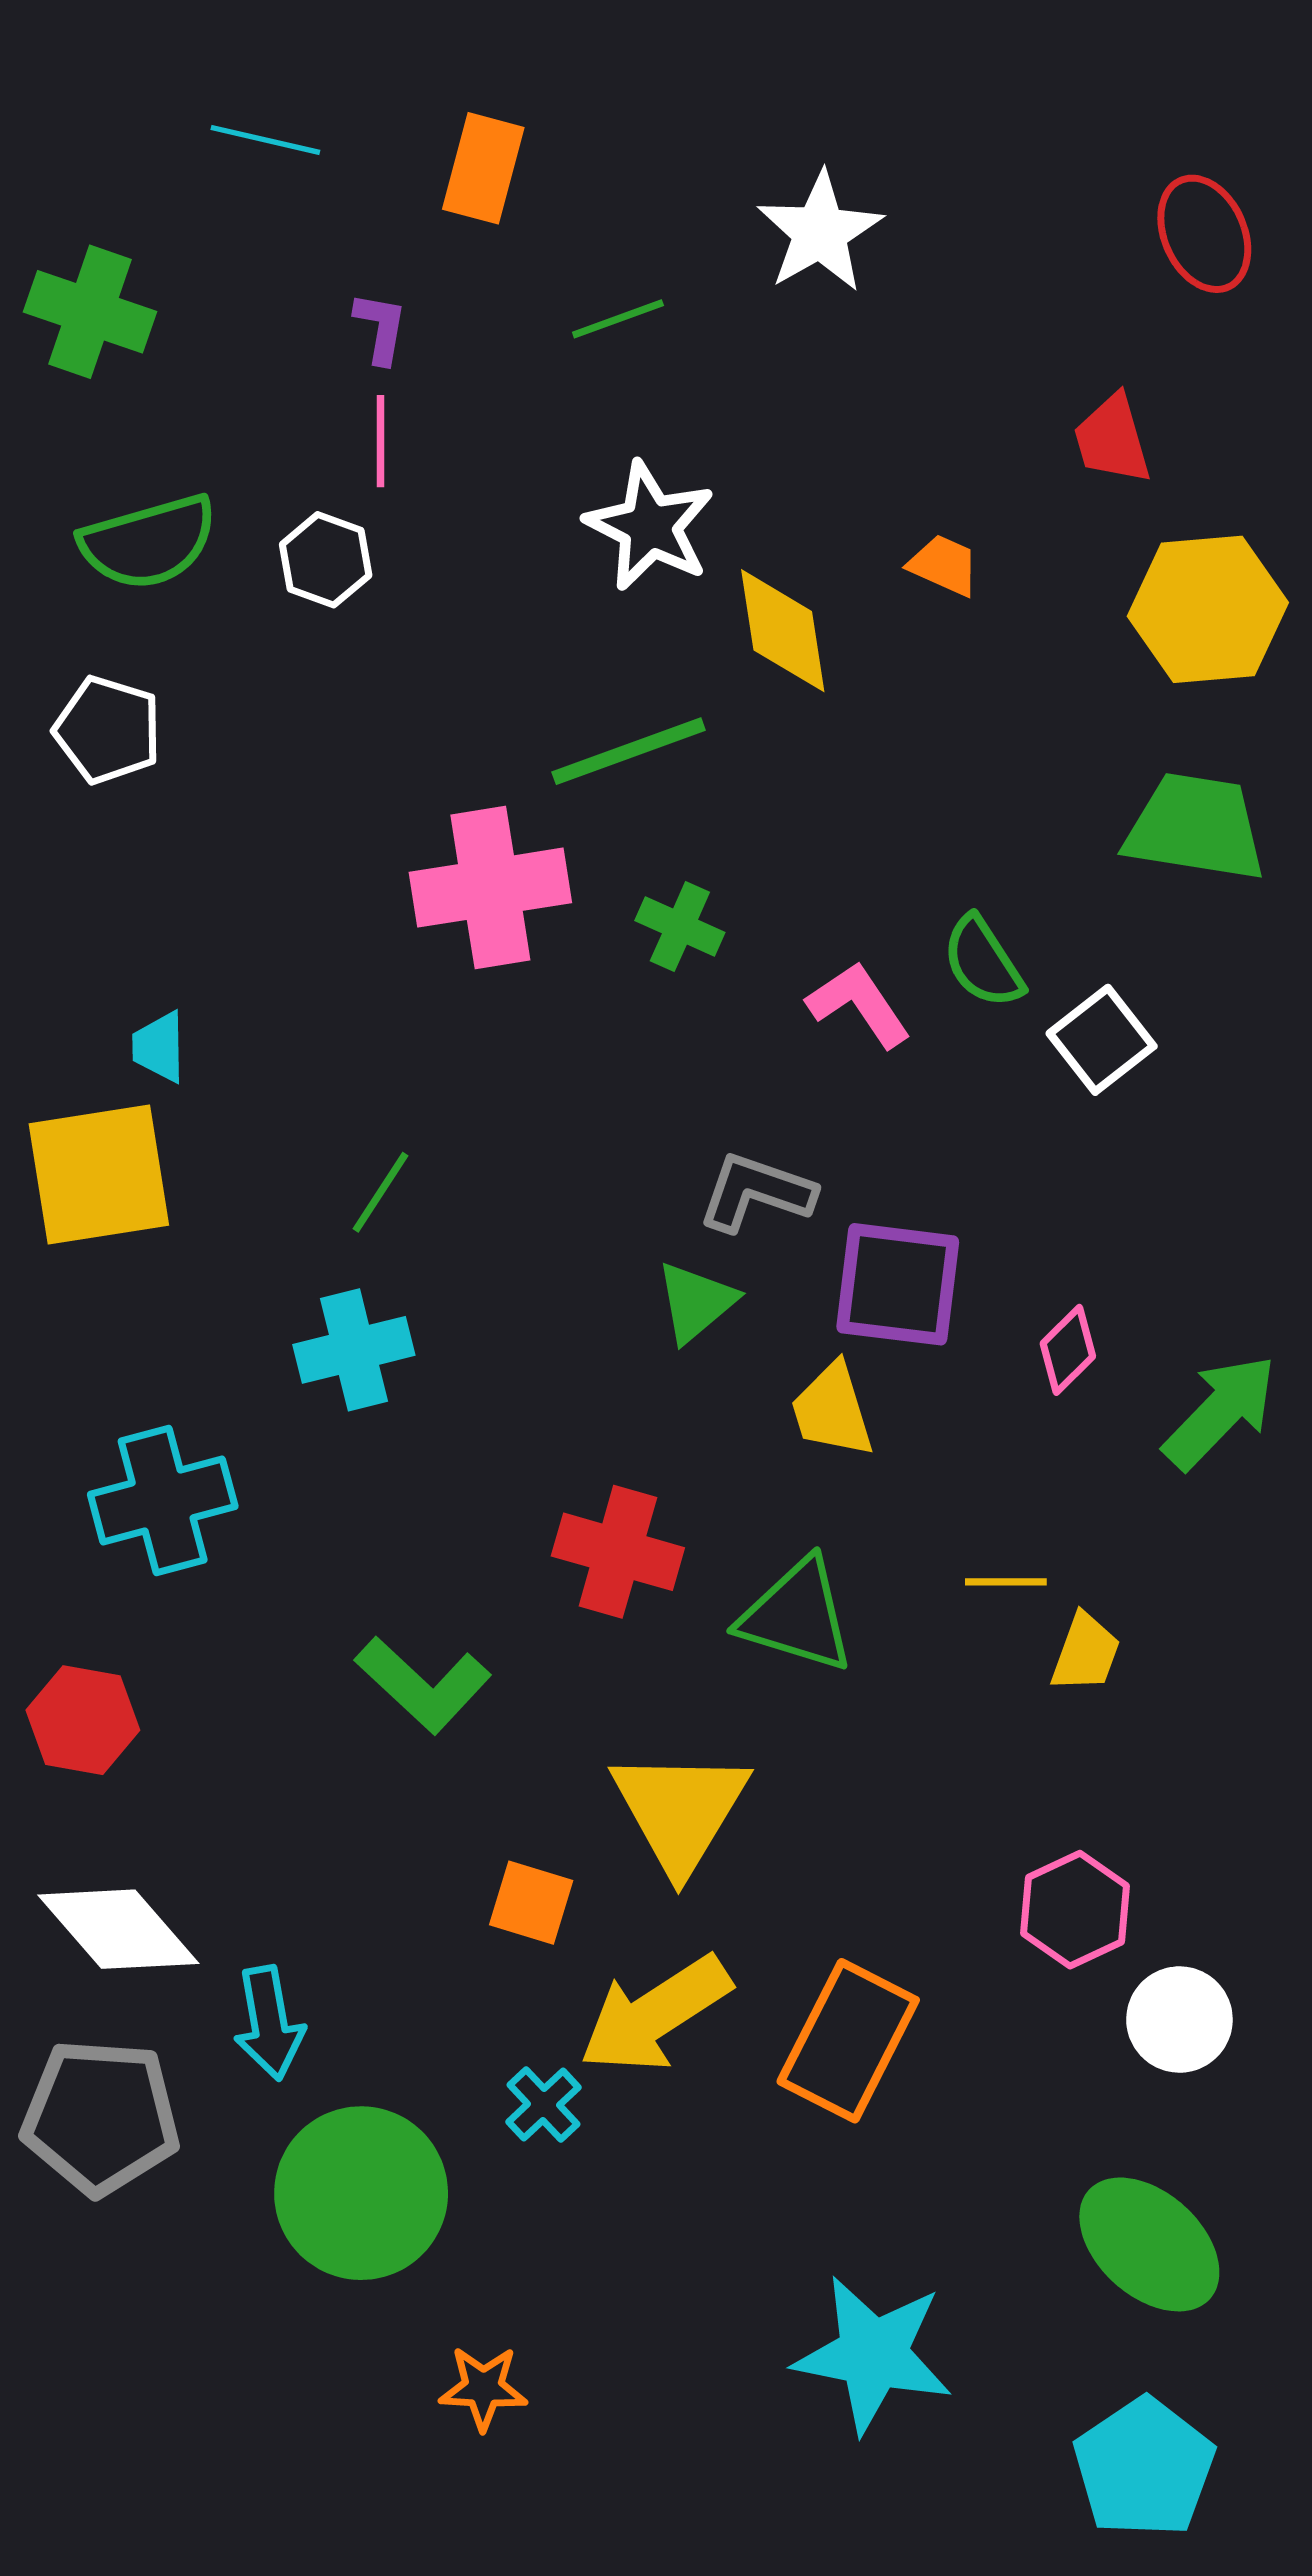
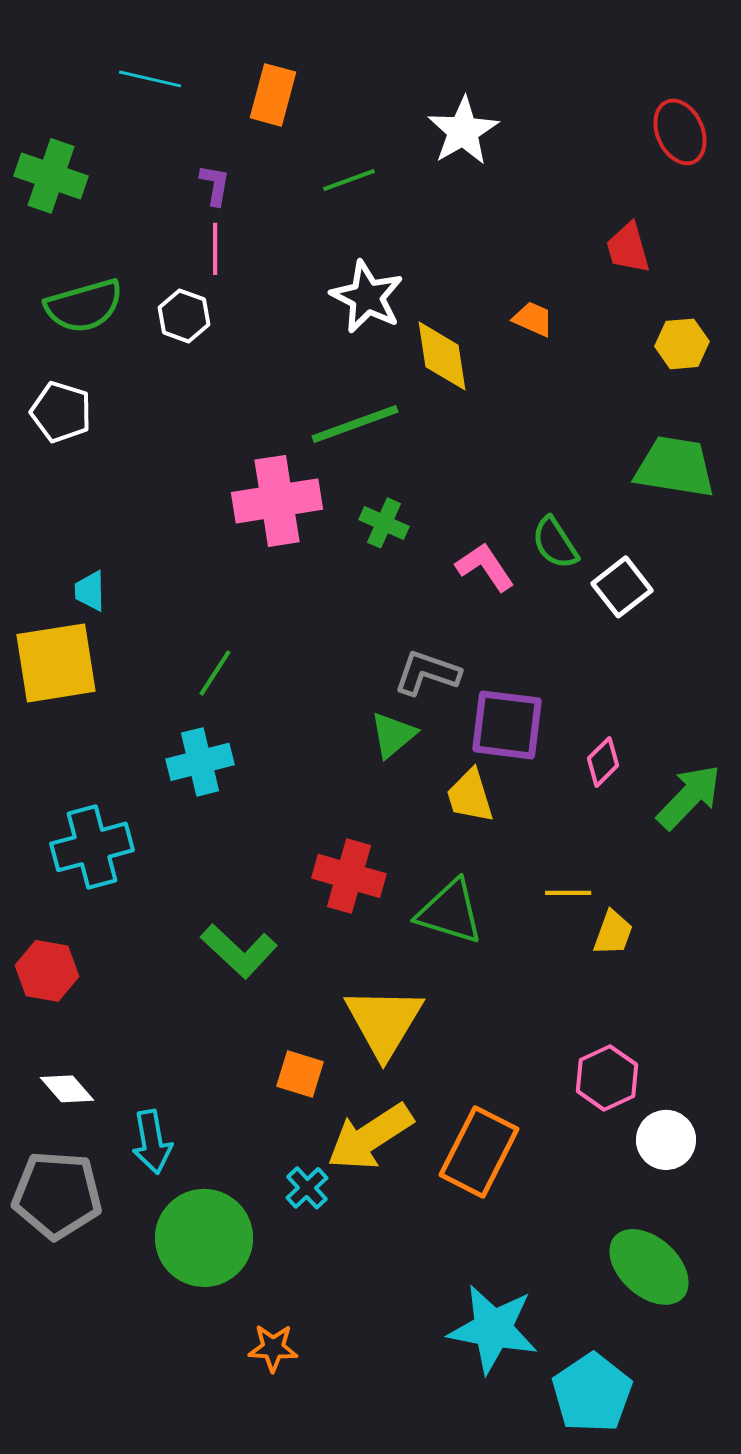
yellow hexagon: (1208, 609) -> (682, 344), size x0.6
white diamond: (118, 1929) -> (67, 1089), size x0.6
cyan pentagon: (1144, 2468) -> (592, 1393), moved

